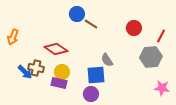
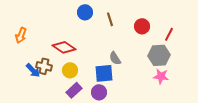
brown line: (91, 24) -> (110, 19), moved, turned 40
purple rectangle: (59, 83) -> (74, 90), moved, turned -56
pink star: (162, 88) -> (161, 76), moved

